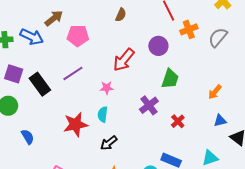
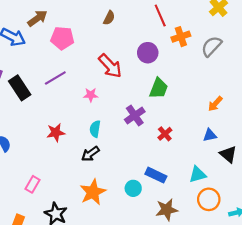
red arrow: (124, 60) -> (110, 66), turned -85
orange arrow: (215, 92) -> (215, 104), moved
cyan semicircle: (103, 114) -> (95, 129), moved
red star: (76, 124) -> (56, 133), size x0.7

